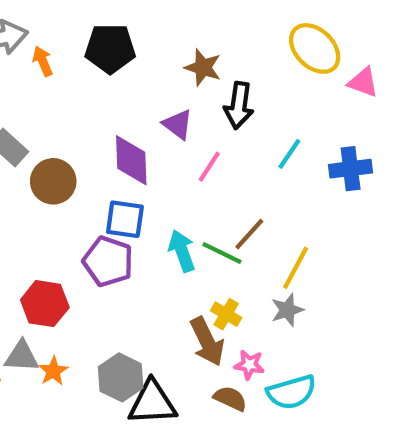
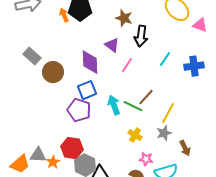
orange arrow: (43, 61) -> (64, 15), moved
blue square: (125, 219) -> (87, 90), turned -30
red hexagon: (45, 304) -> (72, 148), moved
brown arrow: (207, 342) -> (185, 148), moved, size x0.7

